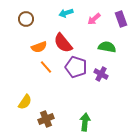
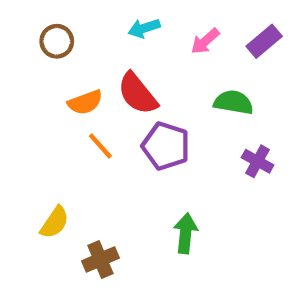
purple rectangle: (121, 19) -> (264, 41), turned 70
purple cross: (101, 74) -> (258, 161), moved
green arrow: (85, 122) -> (186, 233), moved

